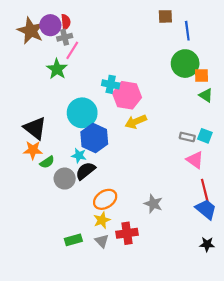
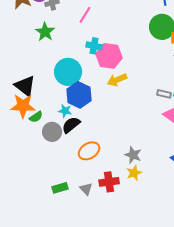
pink line: (72, 50) -> (85, 15), moved
orange star: (33, 150) -> (23, 106), size x1.4
yellow star: (102, 220) -> (134, 173), moved

